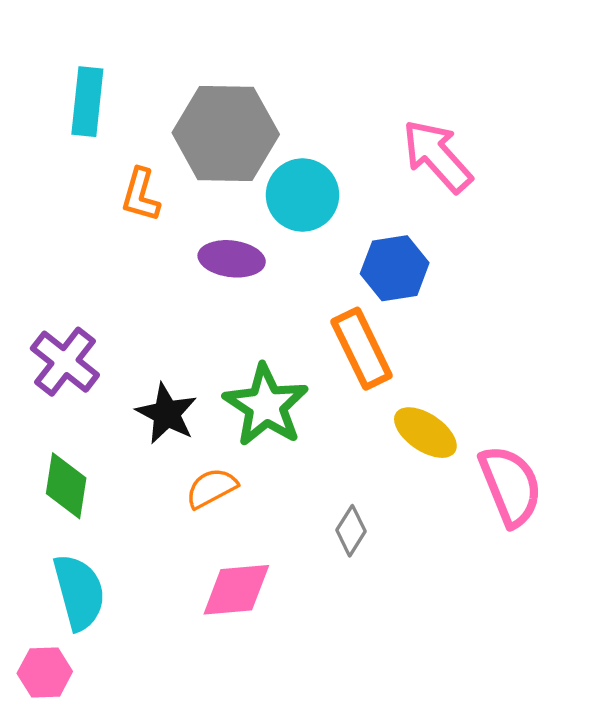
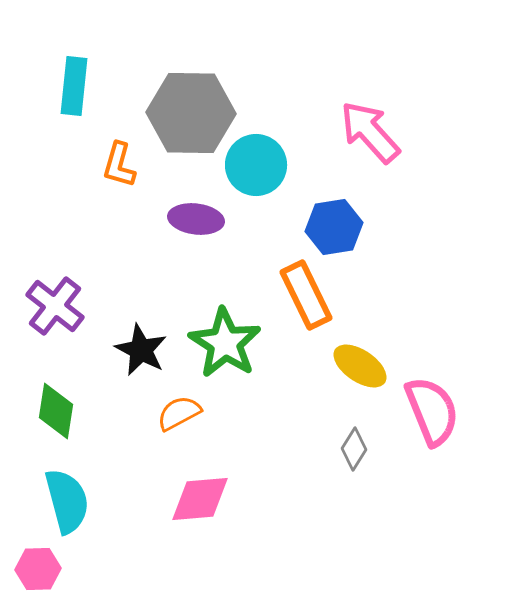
gray diamond: (351, 531) -> (354, 449), moved

